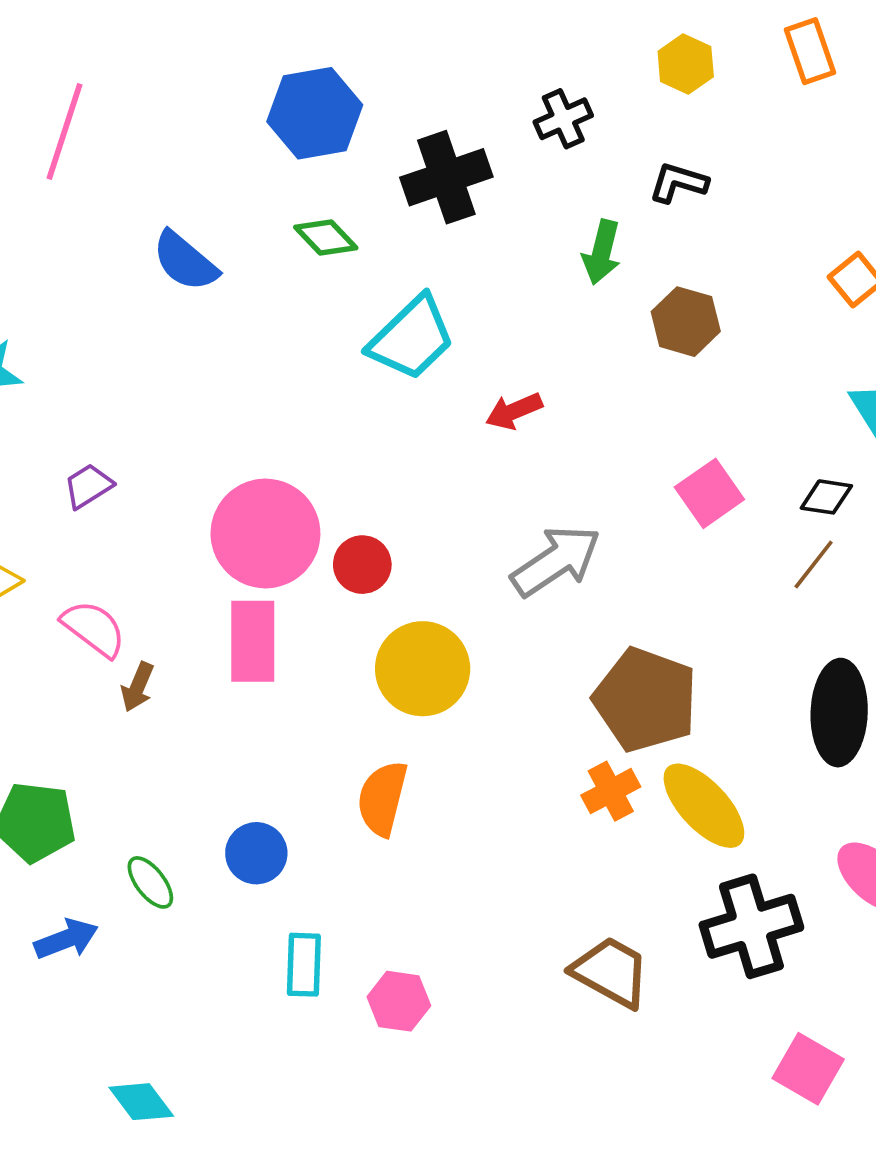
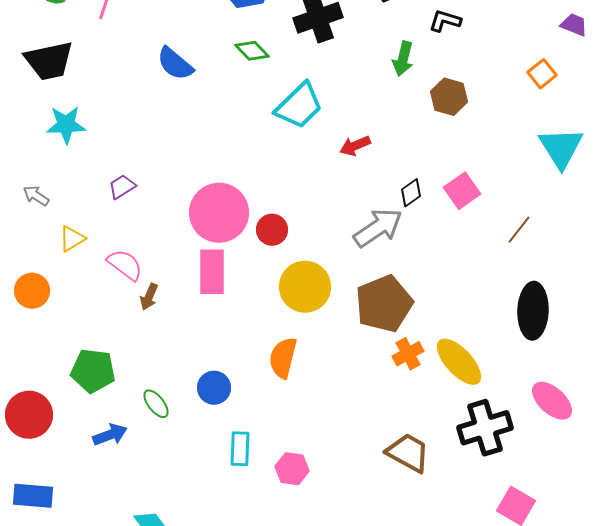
black diamond: (826, 497) -> (411, 193), moved, turned -44
brown pentagon: (645, 700) -> (384, 304), moved, turned 30

